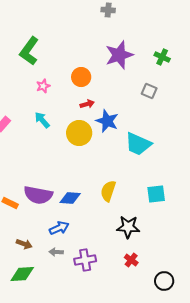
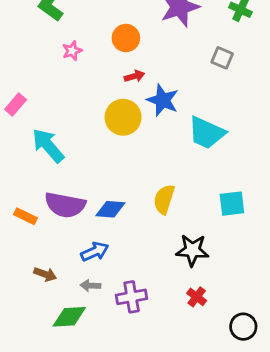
cyan arrow: (42, 120) -> (48, 146), moved, size x1.5
green diamond: (22, 274) -> (69, 317), moved

